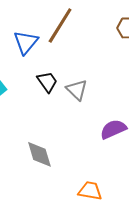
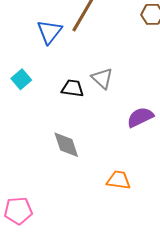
black trapezoid: (47, 82) -> (73, 88), moved, turned -45

